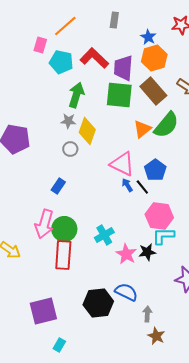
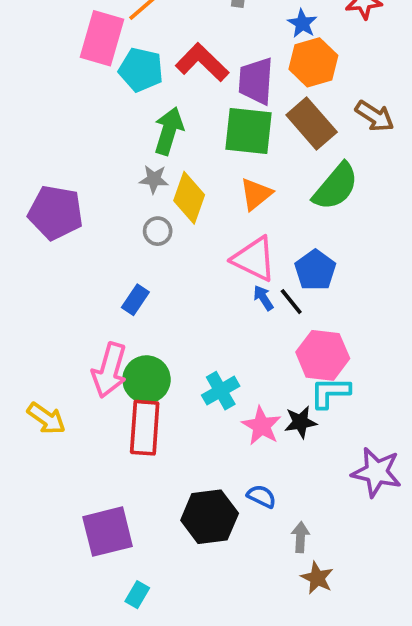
pink rectangle: (40, 45) -> (102, 38), size x1.8
orange triangle: (142, 129) -> (256, 194), moved
blue semicircle: (126, 292) -> (261, 496), size x0.7

